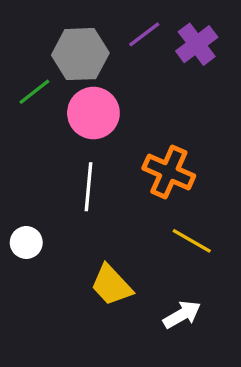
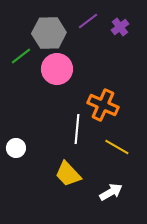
purple cross: (197, 44) -> (120, 27), size x0.7
white line: (89, 187) -> (77, 129), moved

